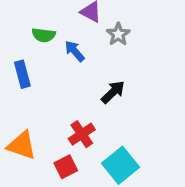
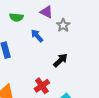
green semicircle: (44, 35) -> (16, 17), moved

